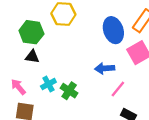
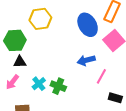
pink arrow: (18, 87) -> (12, 82), moved, turned -91

